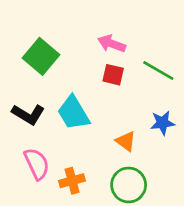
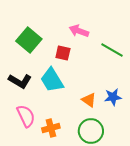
red square: (113, 75) -> (63, 53), moved
blue star: (163, 123) -> (113, 97), moved

